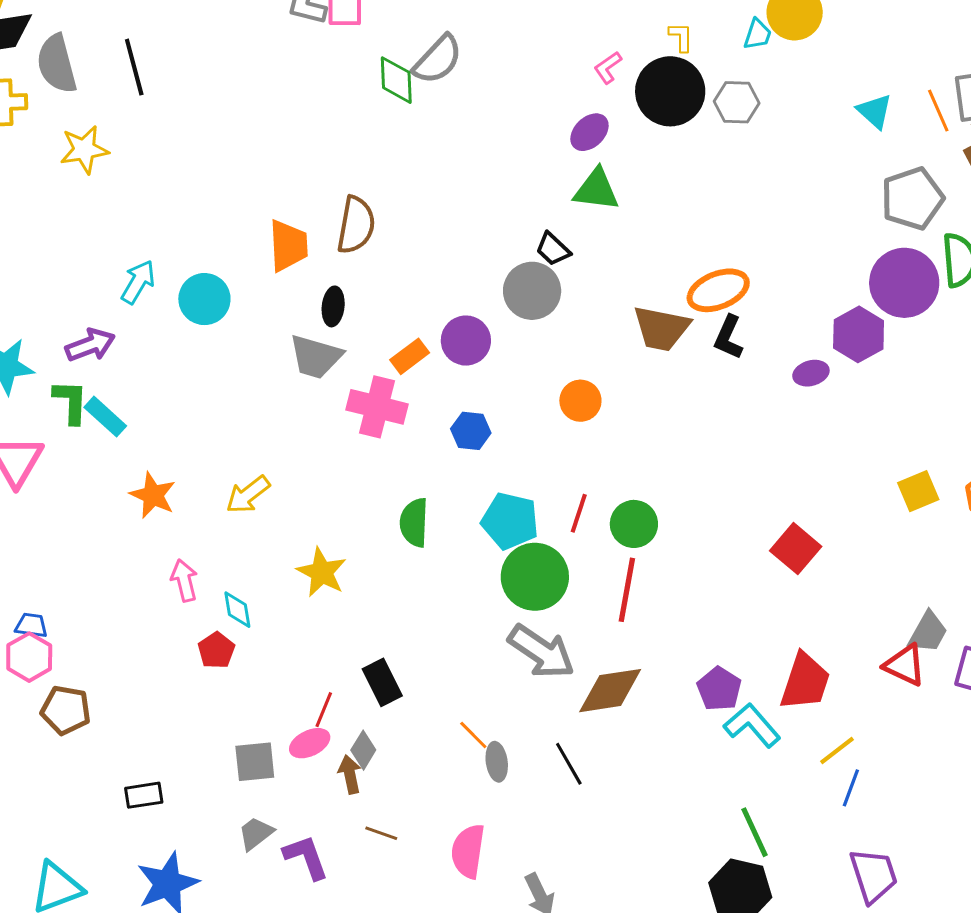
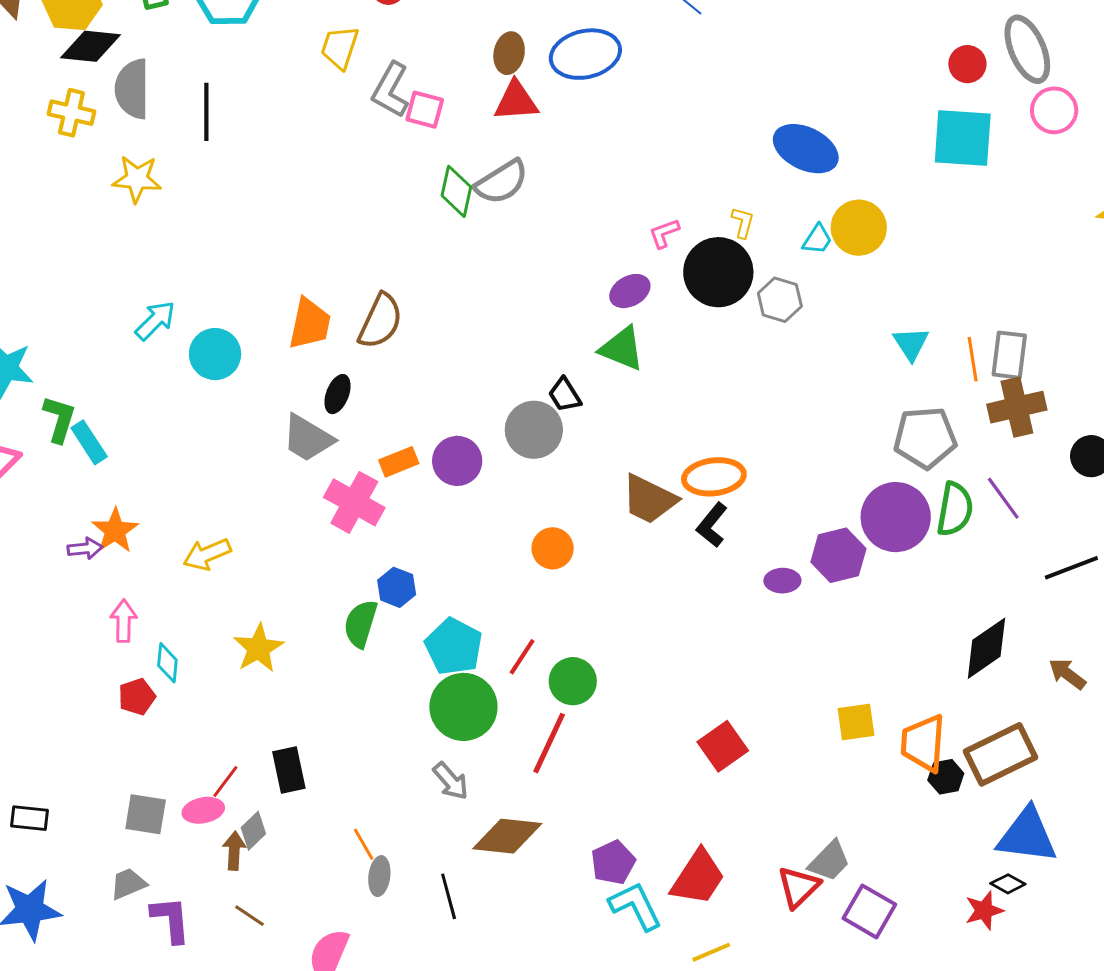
purple arrow: (90, 345) -> (85, 548), moved, size x0.7
blue hexagon: (471, 431) -> (397, 587), moved
gray arrow: (541, 652) -> (451, 781), size x0.6
red triangle: (905, 665) -> (799, 887), turned 36

